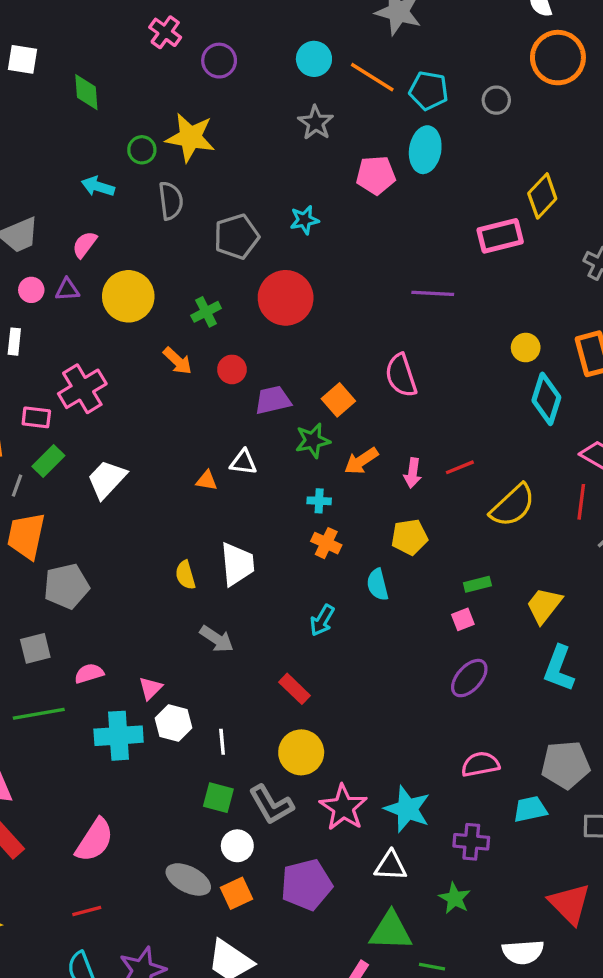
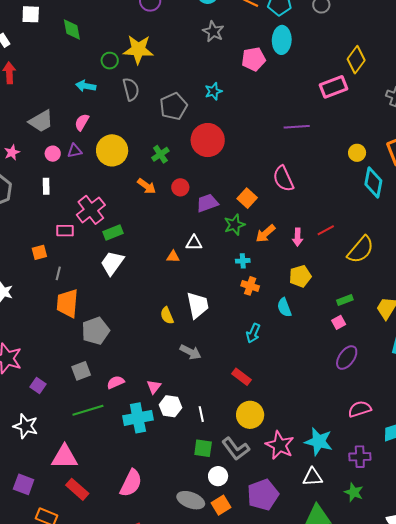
green rectangle: (48, 461) -> (113, 232), moved, turned 30

